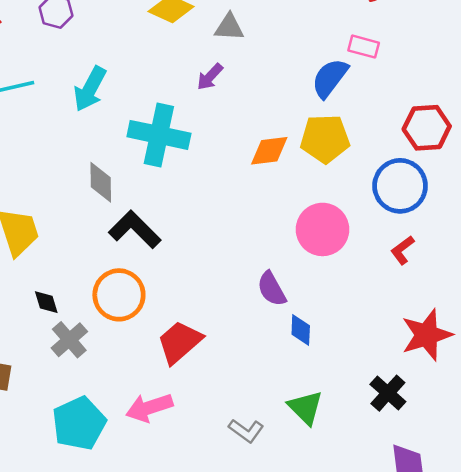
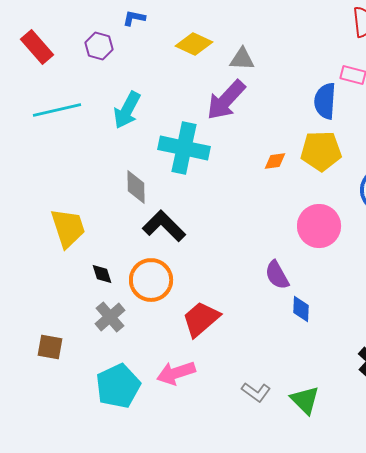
purple arrow: (210, 77) -> (226, 100), size x1.8
blue semicircle: (330, 78) -> (325, 101), turned -33
orange diamond: (269, 151) -> (275, 161), size x0.7
black diamond: (46, 302) -> (102, 274), moved
green triangle: (306, 408) -> (305, 400), moved

